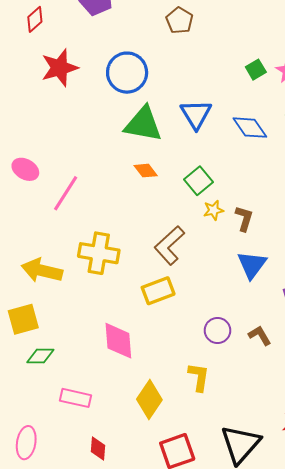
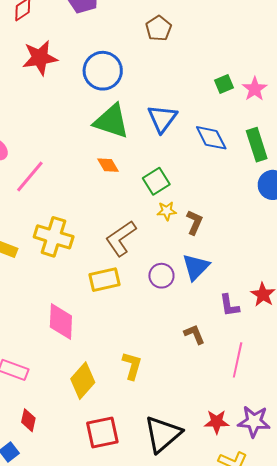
purple circle: (217, 330) -> (161, 276), moved

